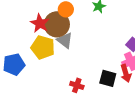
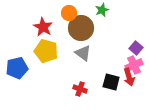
brown circle: (57, 24) -> (81, 28), moved
gray triangle: (65, 40) -> (83, 53), moved

